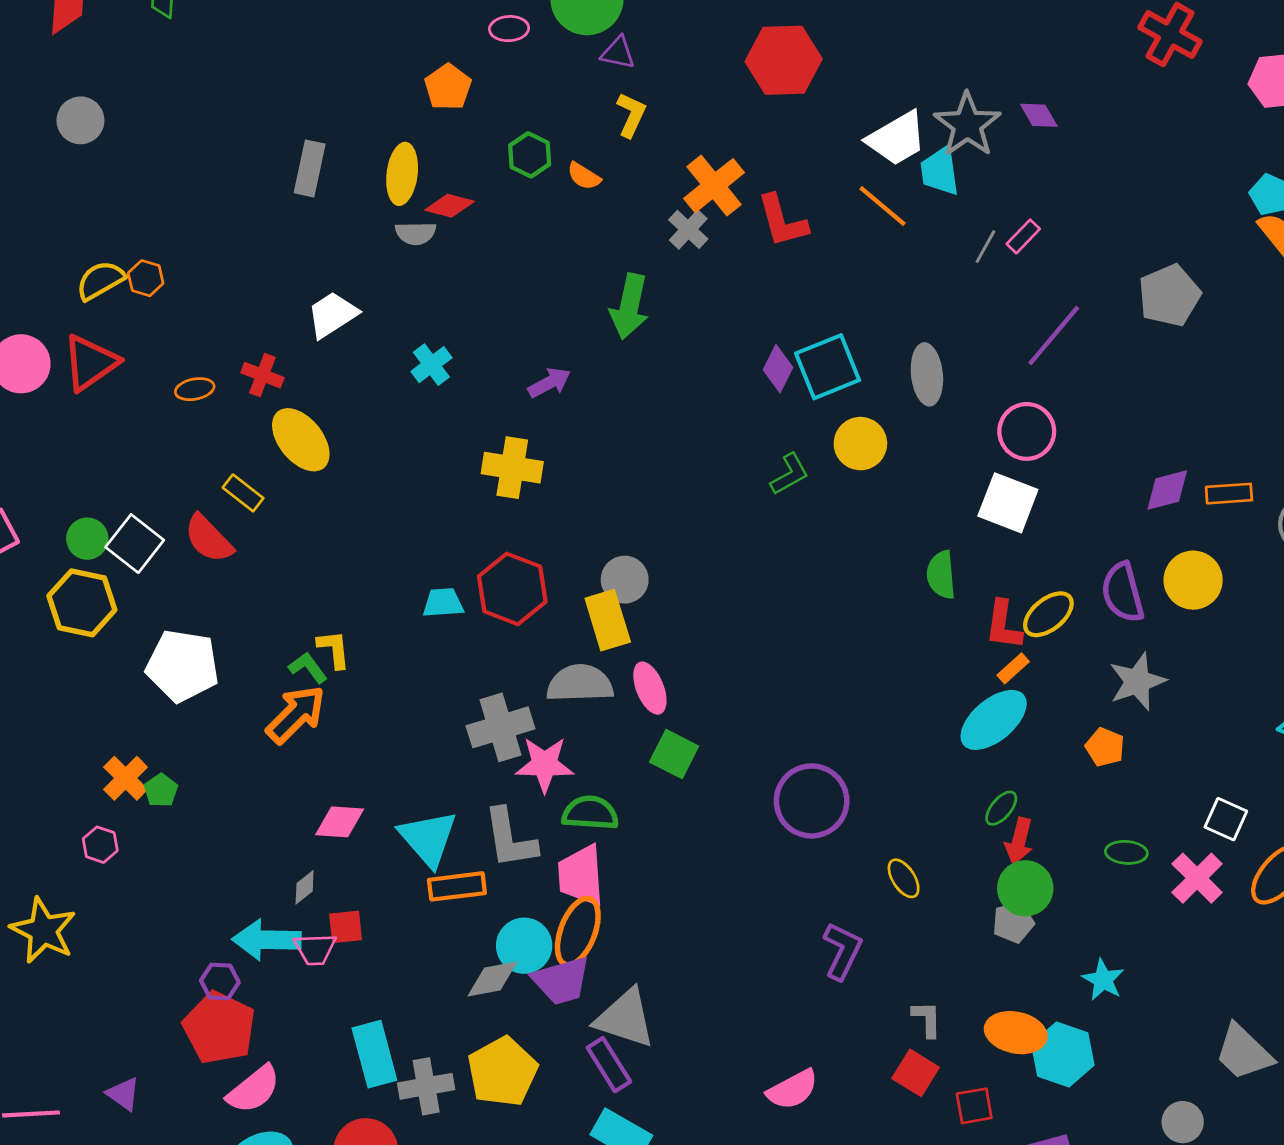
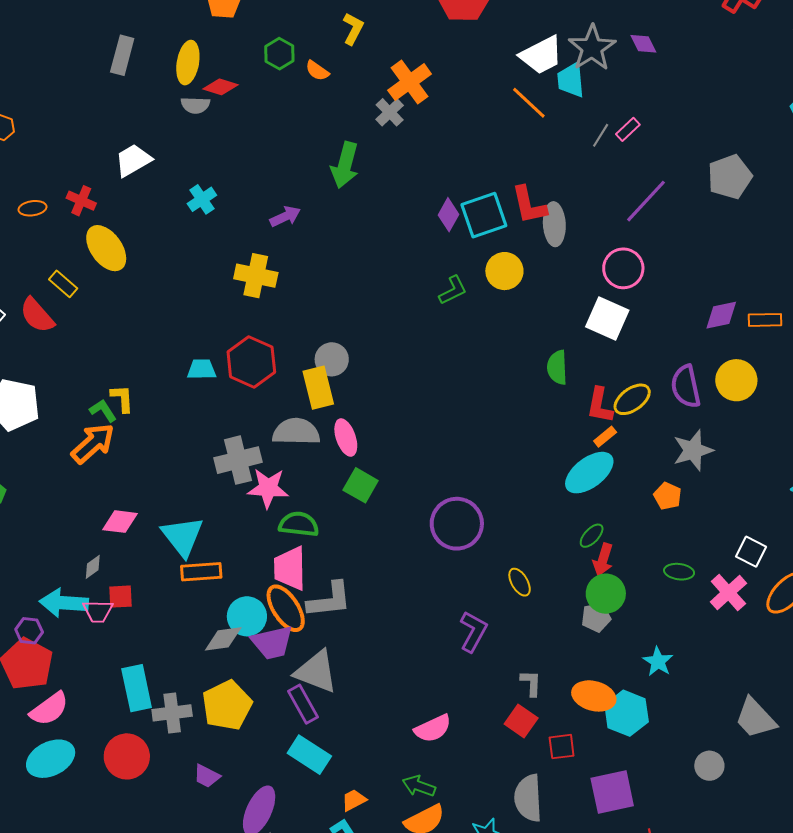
red L-shape: (782, 221) -> (529, 205), moved
gray L-shape: (510, 838) -> (329, 600), moved, turned -90
orange ellipse: (578, 932) -> (286, 608), turned -57

